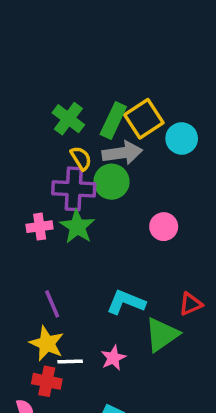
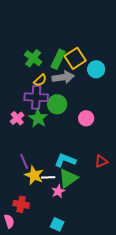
yellow semicircle: (81, 158) -> (40, 80), turned 80
green circle: (112, 182) -> (57, 104), moved
pink cross: (40, 227) -> (17, 118), turned -32
green triangle: (162, 335) -> (68, 178), moved
yellow star: (47, 344) -> (34, 175), moved
white line: (70, 361) -> (48, 177), moved

